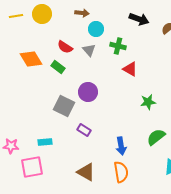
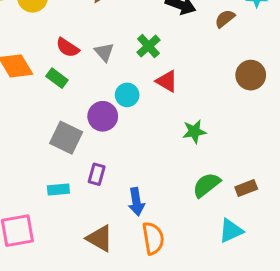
cyan circle: (96, 29) -> (127, 95), moved
green cross: (118, 46) -> (148, 46), turned 35
purple rectangle: (84, 130) -> (97, 174), turned 72
cyan rectangle: (45, 142) -> (58, 190), moved
blue arrow: (121, 146) -> (136, 202), moved

